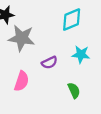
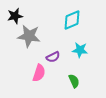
pink semicircle: (22, 81) -> (39, 73), moved

